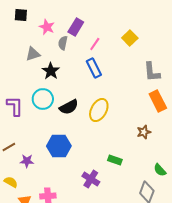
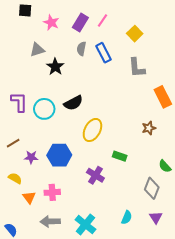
gray semicircle: (63, 43) -> (81, 49), moved
pink line: (95, 44) -> (103, 20), moved
blue rectangle: (94, 68) -> (104, 53), moved
gray L-shape: (152, 72) -> (137, 68), moved
cyan circle: (43, 99) -> (44, 109), moved
yellow ellipse: (99, 110) -> (92, 130), moved
blue hexagon: (59, 146) -> (59, 155), moved

